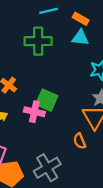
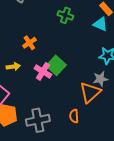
green cross: (38, 41) -> (65, 15), size x0.7
orange semicircle: (80, 141) -> (74, 116), moved

